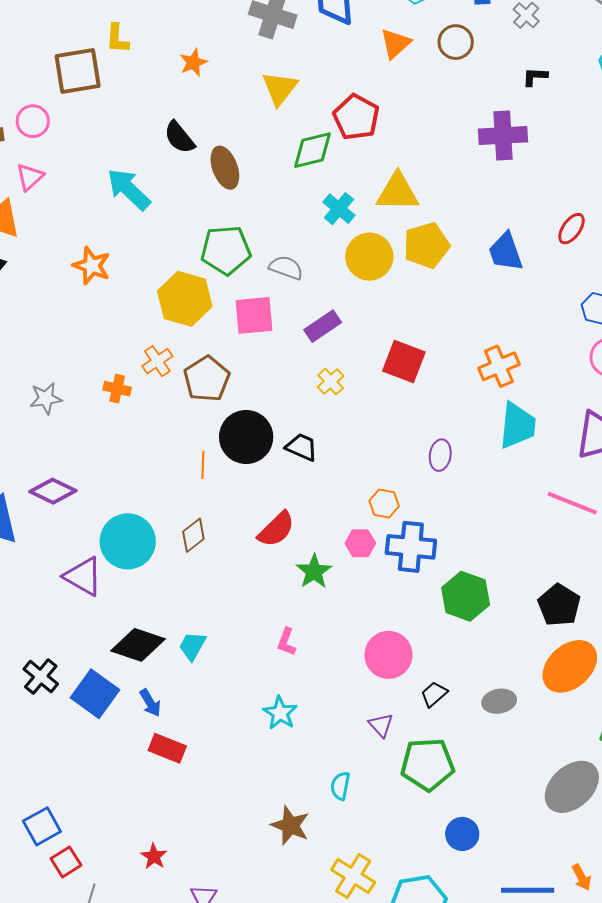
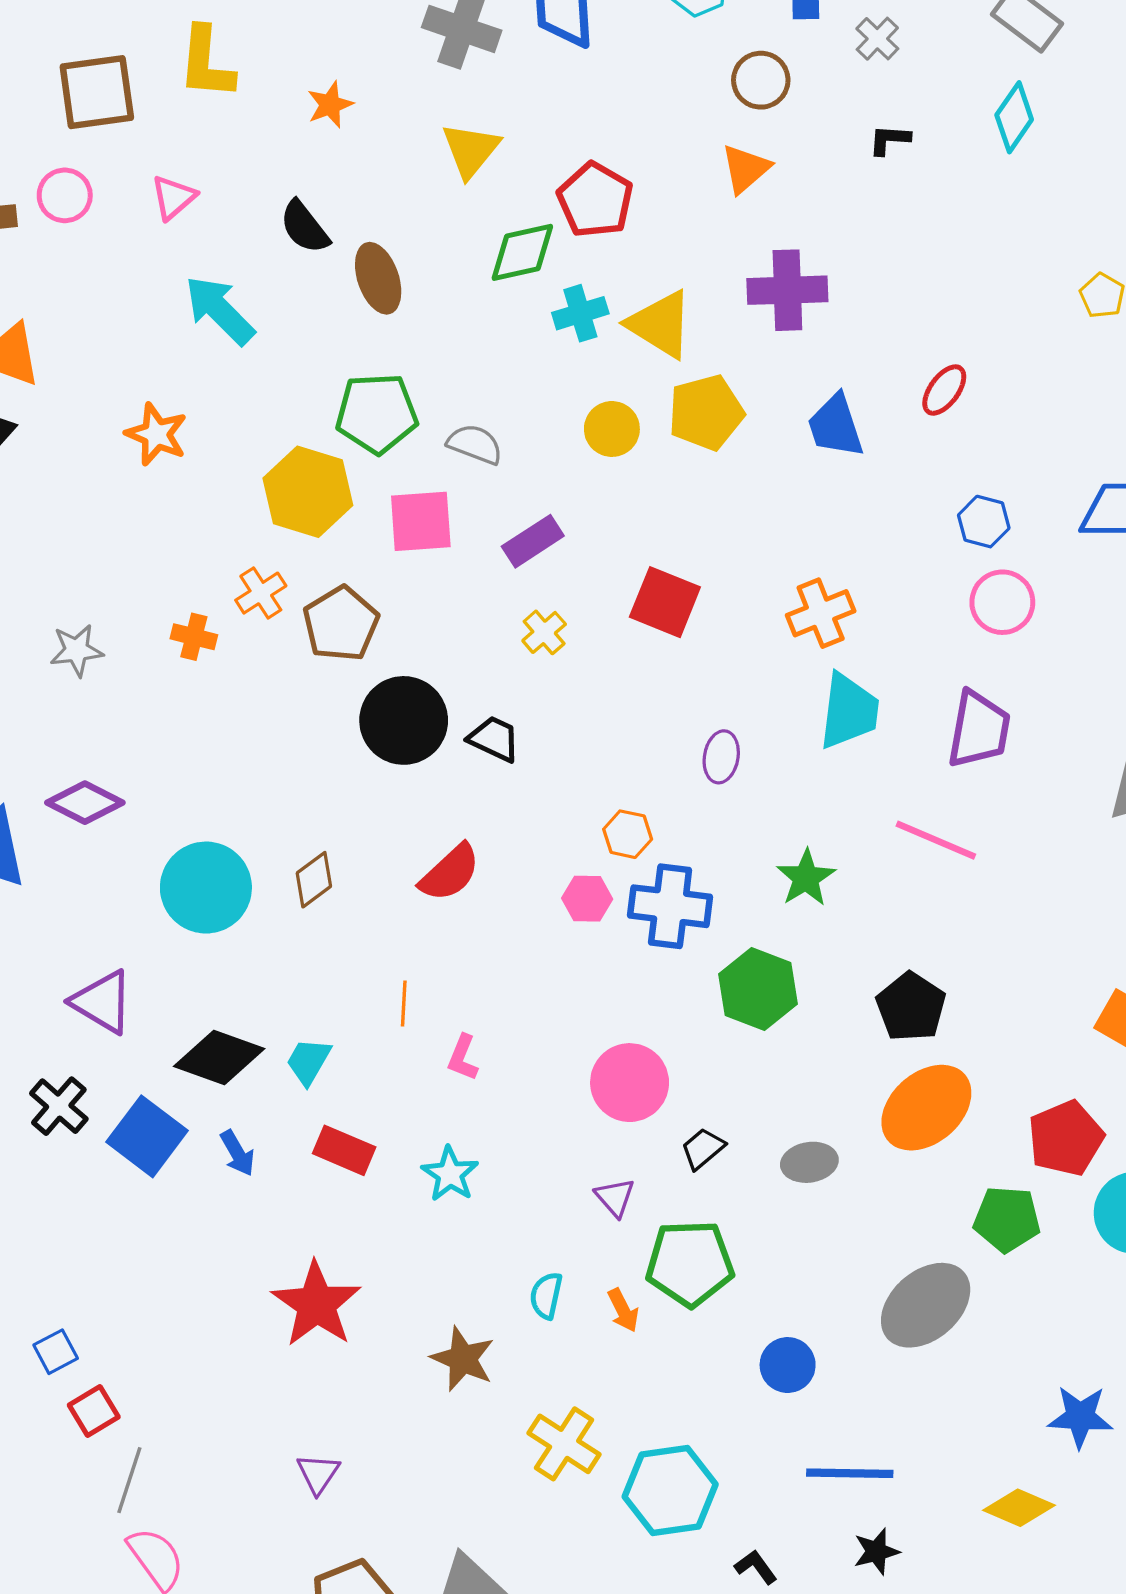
yellow L-shape: (117, 39) -> (206, 63), size x1.5
orange triangle: (395, 44) -> (745, 169), moved
brown square: (78, 71) -> (97, 92), moved
purple cross: (503, 135) -> (787, 290), moved
pink triangle: (30, 177) -> (174, 197), moved
yellow triangle: (398, 192) -> (660, 324), turned 30
cyan cross: (339, 209) -> (580, 313), moved, turned 32
yellow circle: (369, 257) -> (612, 429), size x0.7
orange line: (203, 465) -> (404, 1004), moved
green star: (314, 571) -> (806, 878), moved
purple triangle: (83, 576) -> (102, 1002), moved
red rectangle: (167, 748) -> (344, 1150), moved
blue square: (42, 826) -> (56, 1352), size x0.7
blue circle: (462, 834) -> (788, 1365), moved
red star: (154, 856) -> (316, 1304), moved, size x2.0
orange arrow: (582, 877) -> (623, 1310), moved

